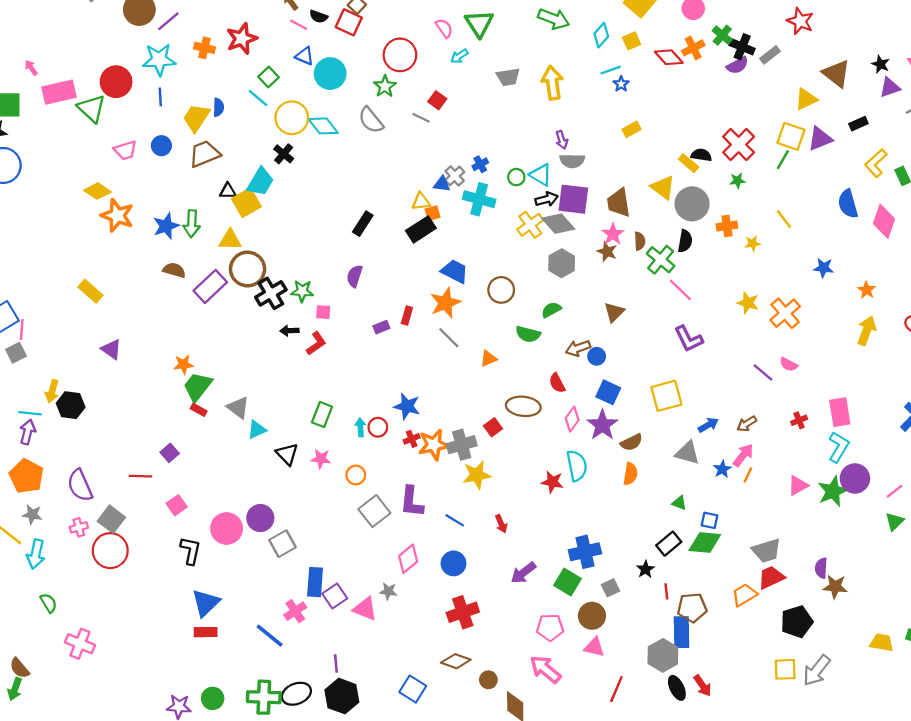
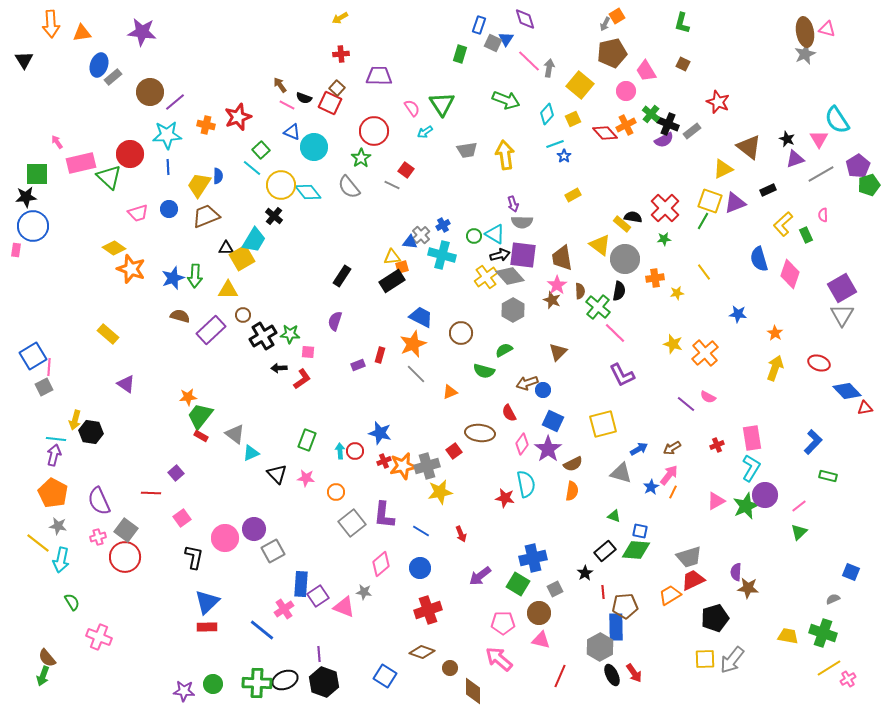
brown circle: (248, 269) -> (243, 315), size x0.5

